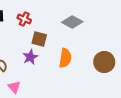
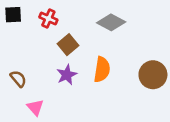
brown square: (39, 39) -> (68, 45), turned 35
purple star: (30, 57) -> (67, 75), moved

